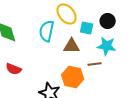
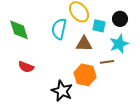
cyan star: (107, 46) -> (119, 44), turned -30

